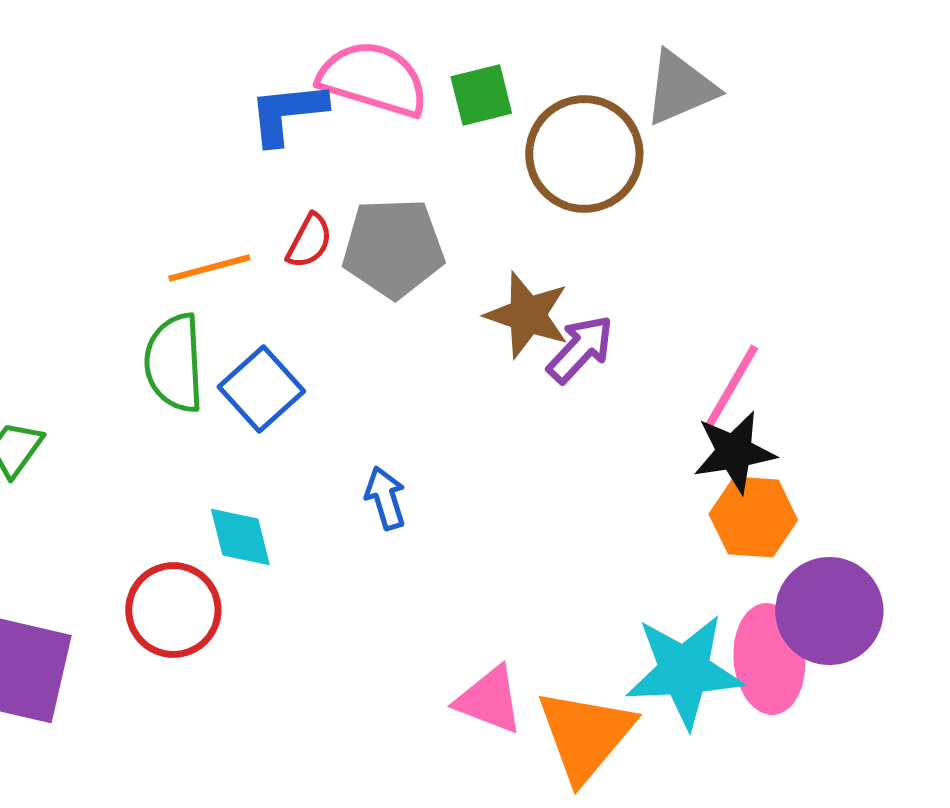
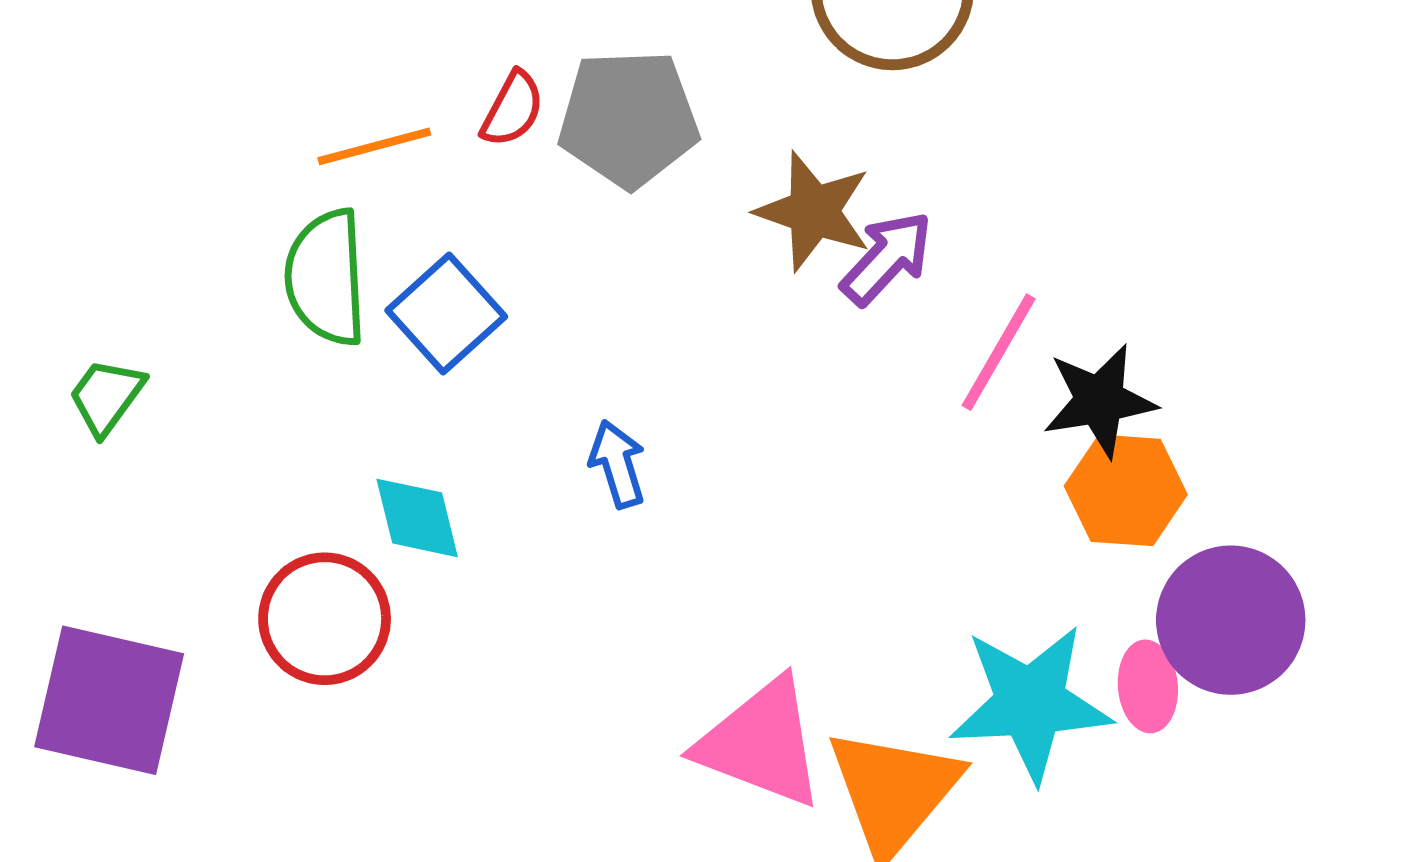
pink line: (731, 387) -> (999, 352), moved
pink ellipse: (769, 659) -> (1148, 686), size x0.6
pink triangle: (489, 700) -> (761, 743), size x1.4

